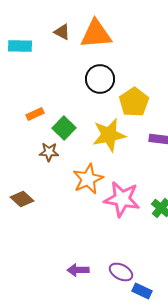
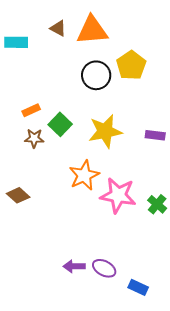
yellow pentagon: (134, 102) -> (131, 65), moved
brown star: (49, 152) -> (34, 138), moved
purple ellipse: (121, 272) -> (104, 268), moved

